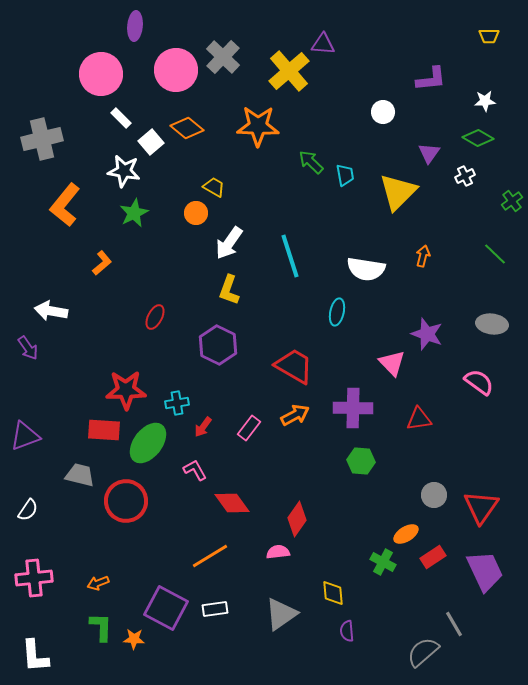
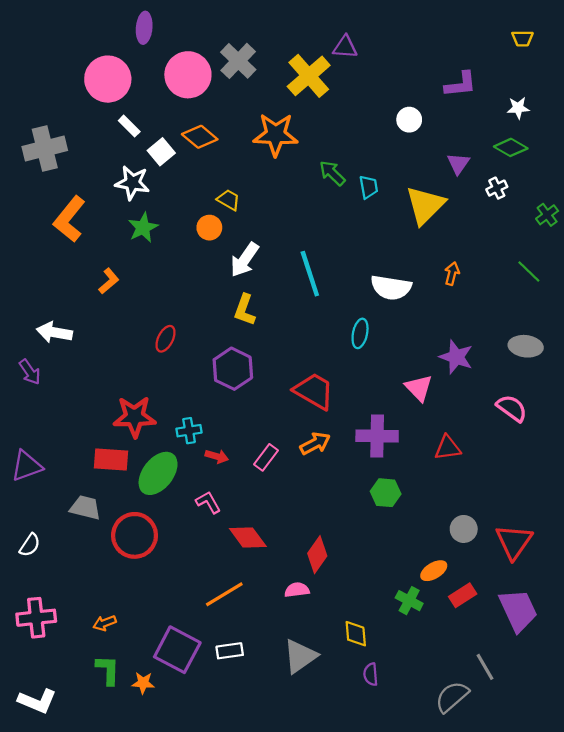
red arrow: (203, 427) -> (217, 456), turned -110
white L-shape: (35, 656) -> (37, 701), turned -63

